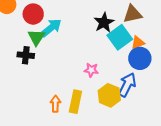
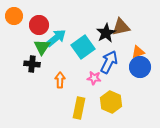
brown triangle: (132, 14) -> (121, 27), moved
cyan square: (120, 37) -> (83, 47), moved
blue arrow: (127, 85) -> (109, 62), moved
orange arrow: (55, 104) -> (60, 80), moved

